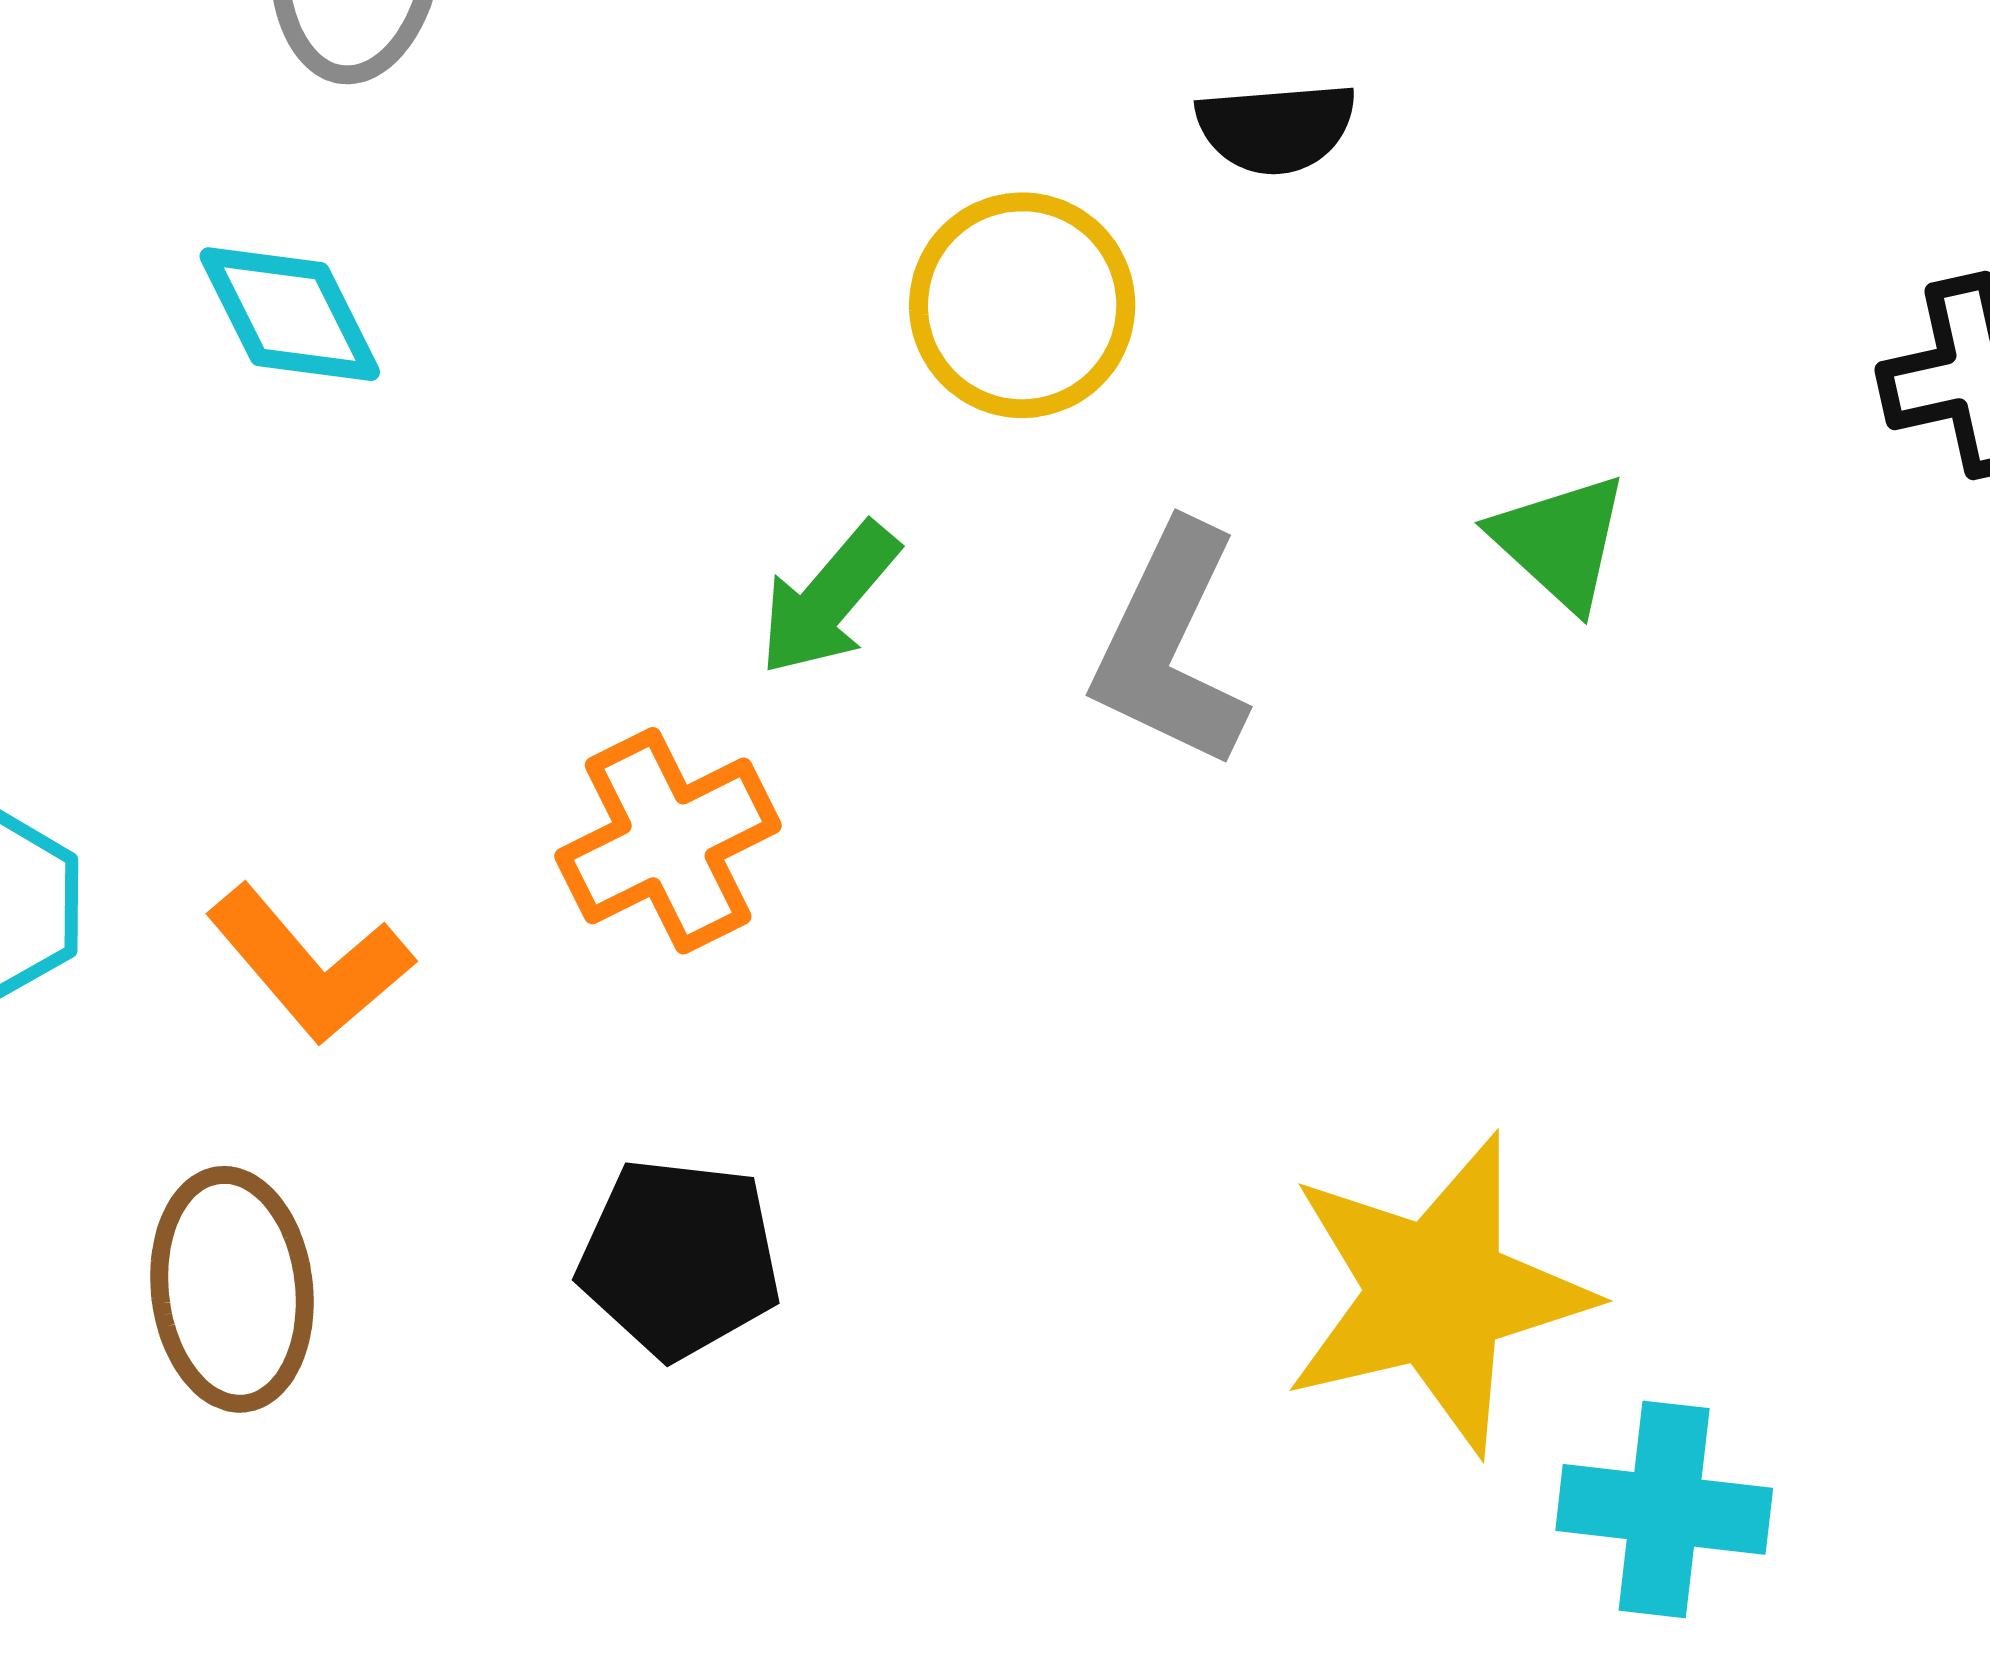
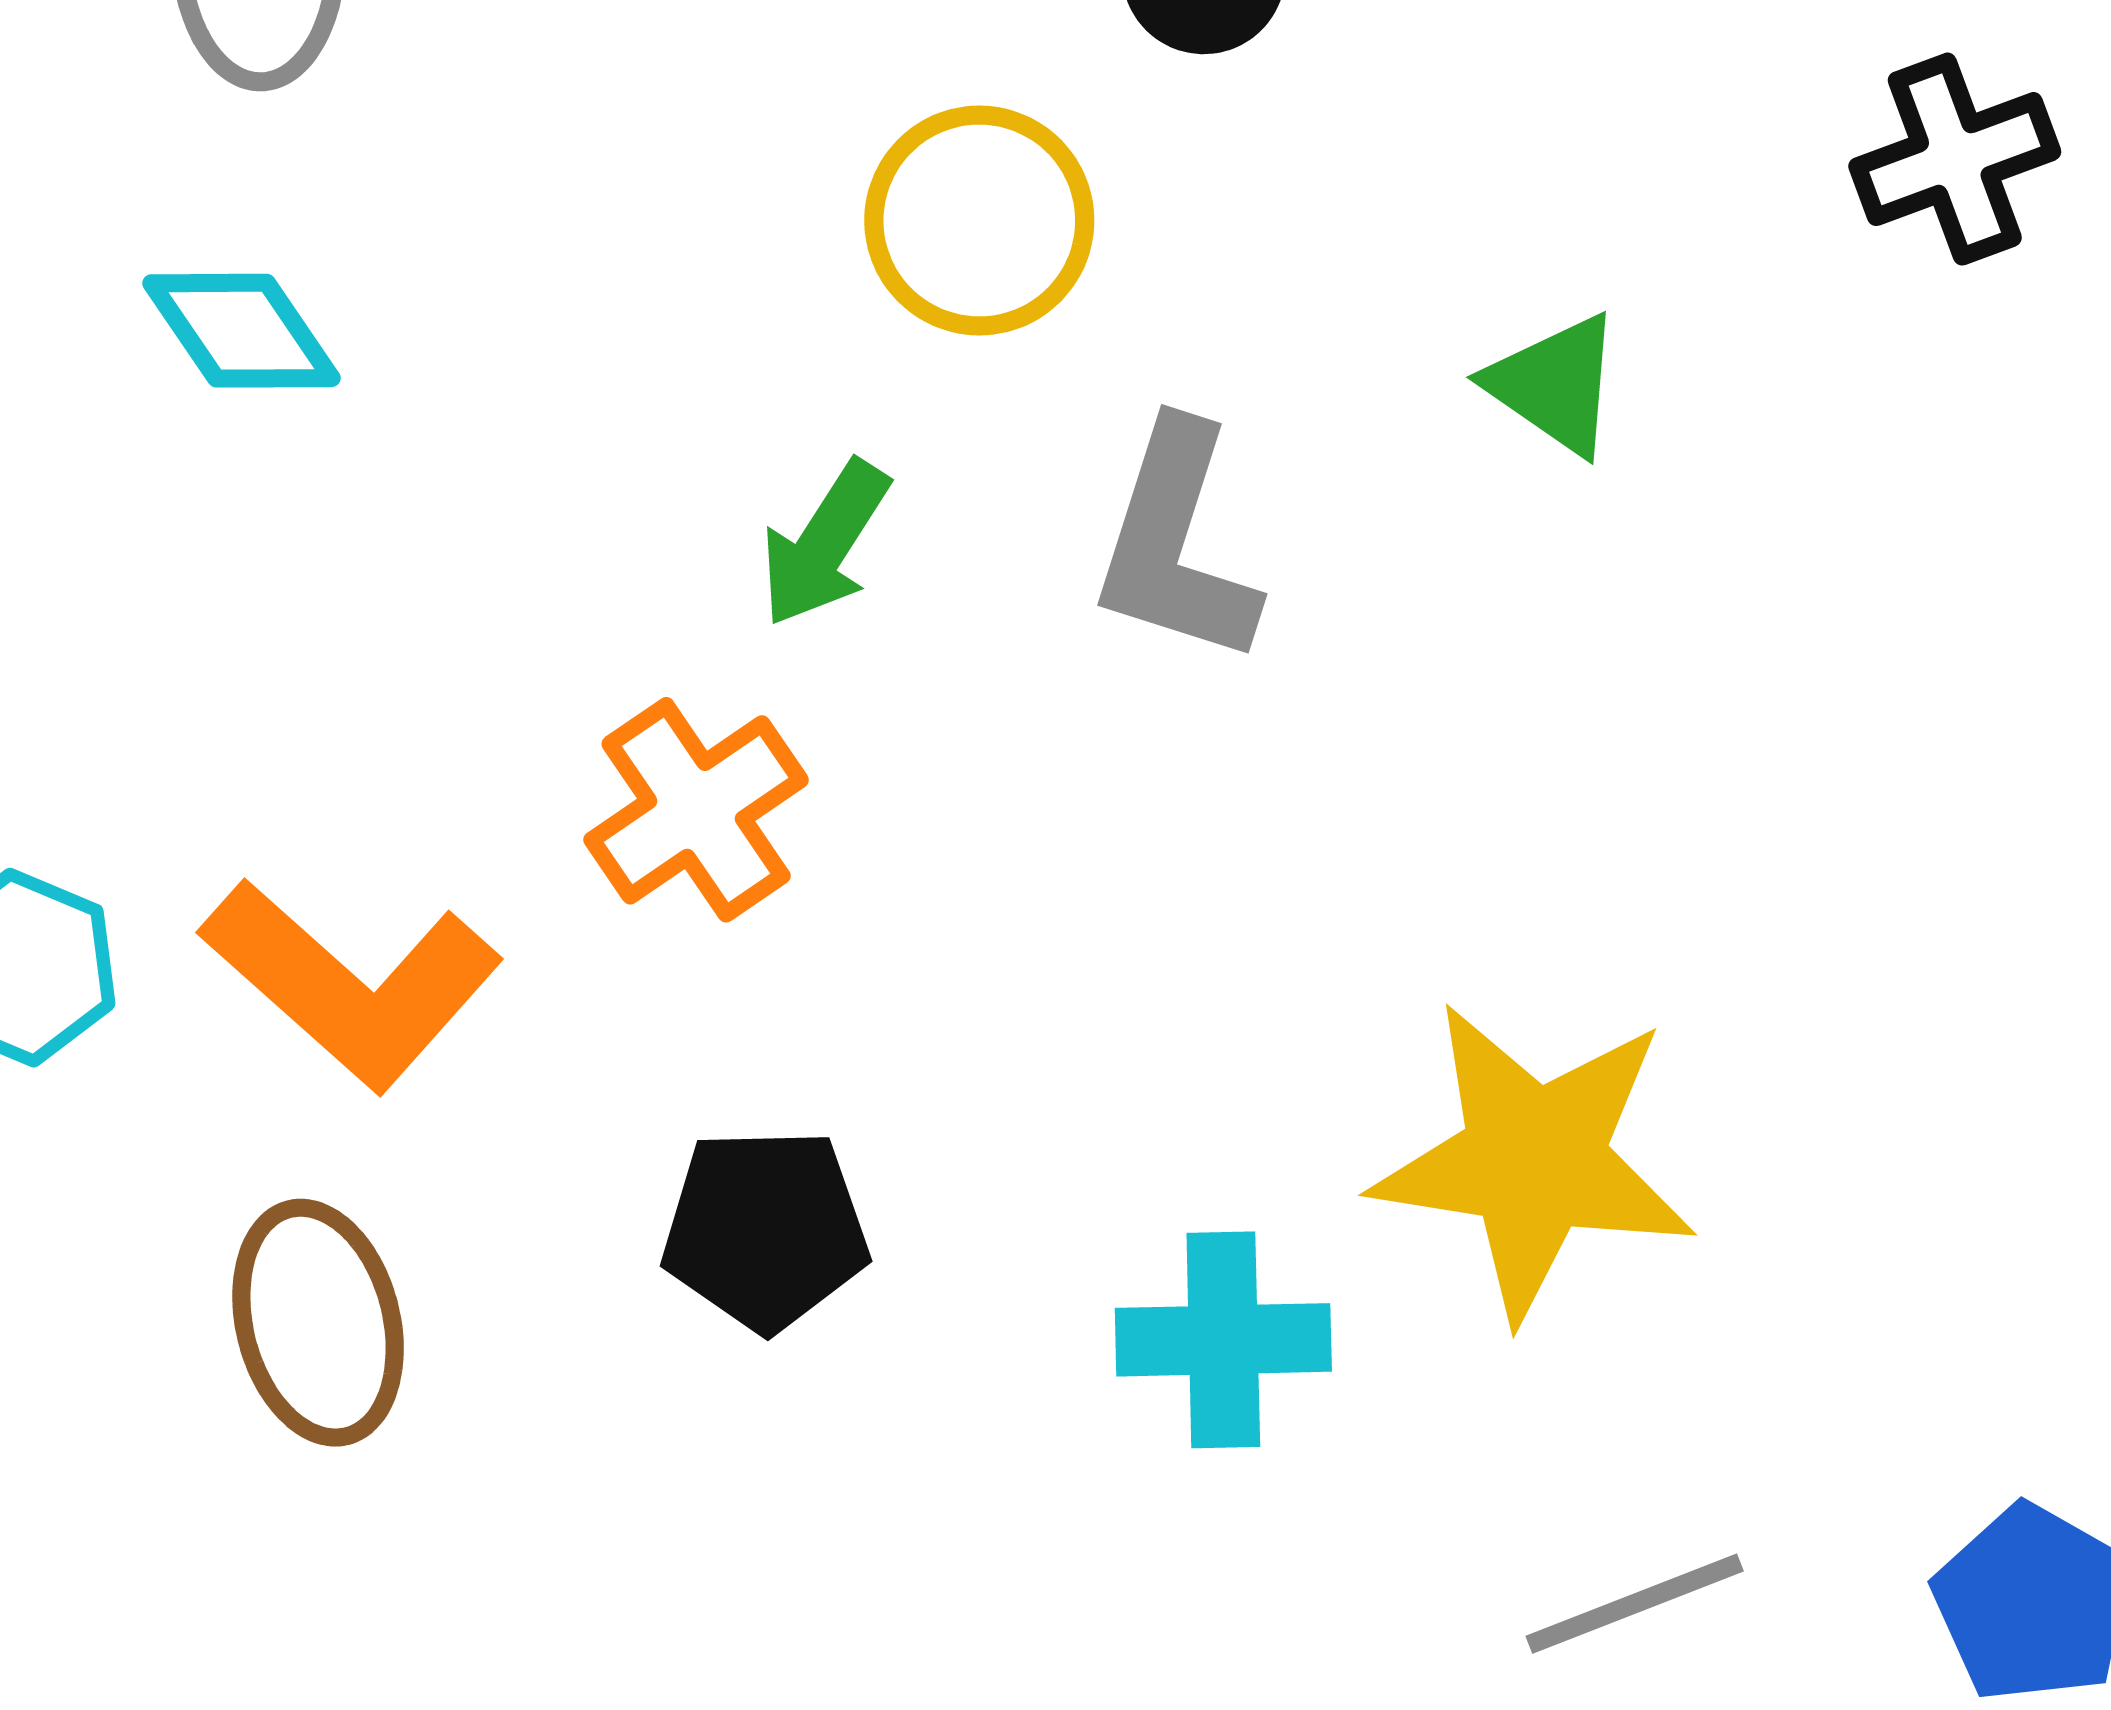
orange L-shape: (310, 964) -> (352, 984), size x1.4
yellow star: (1437, 1293) -> (1534, 1160), turned 30
cyan cross: (1664, 1509) -> (1223, 1340), moved

